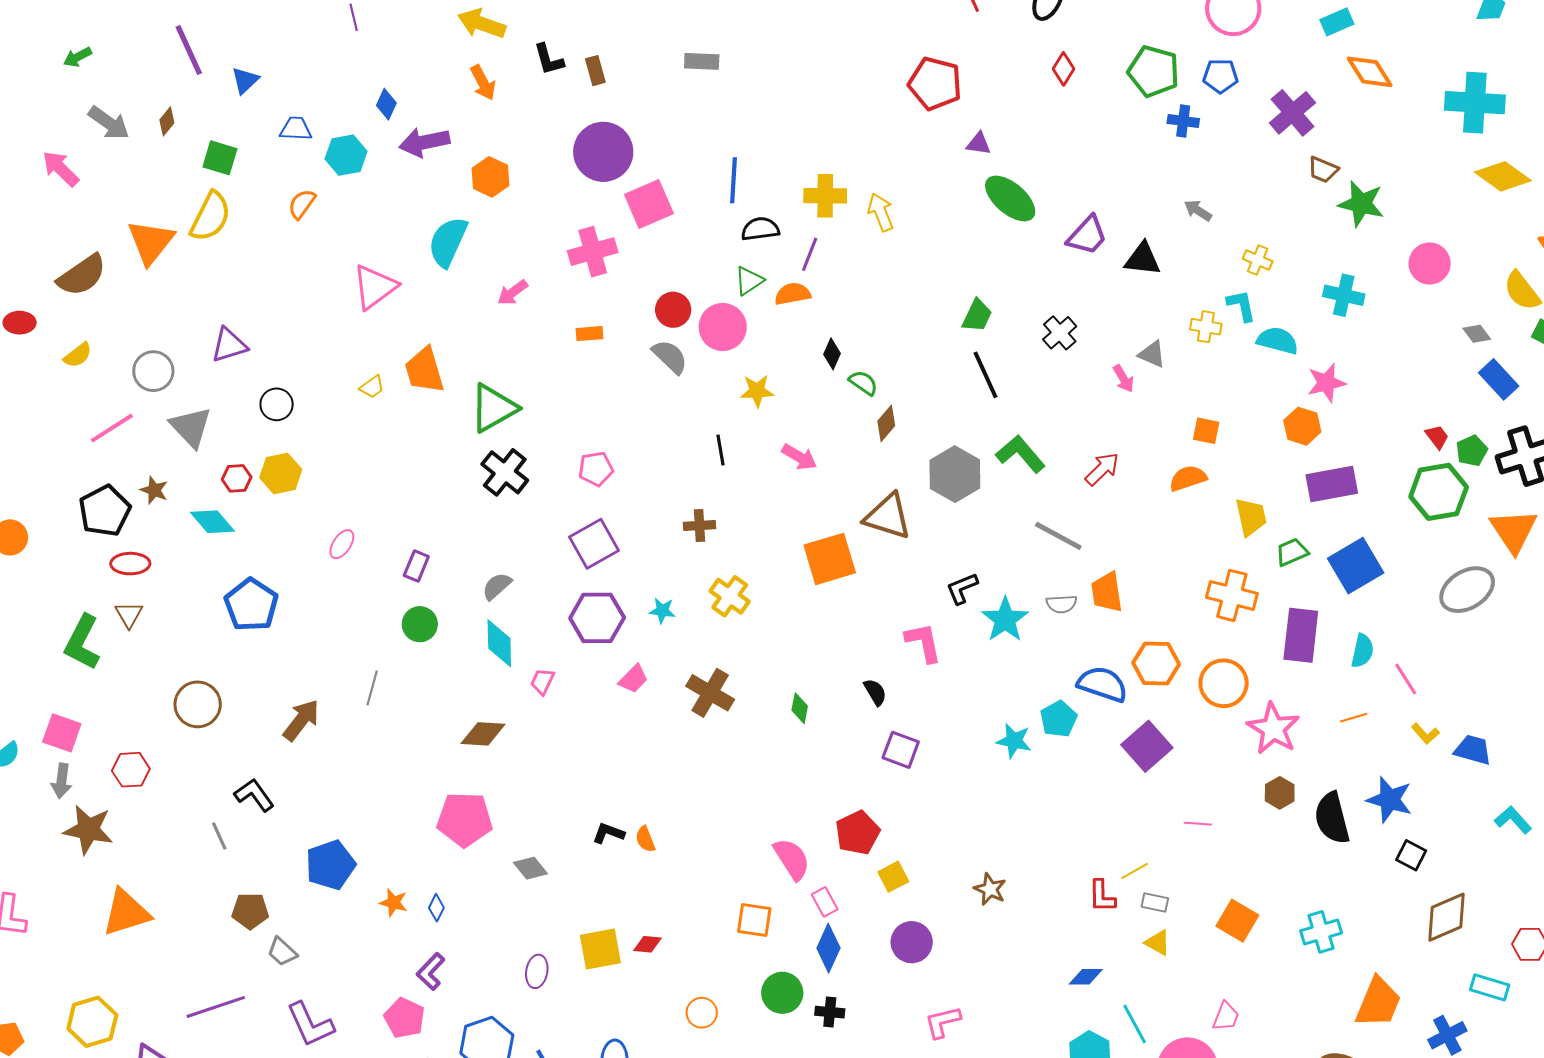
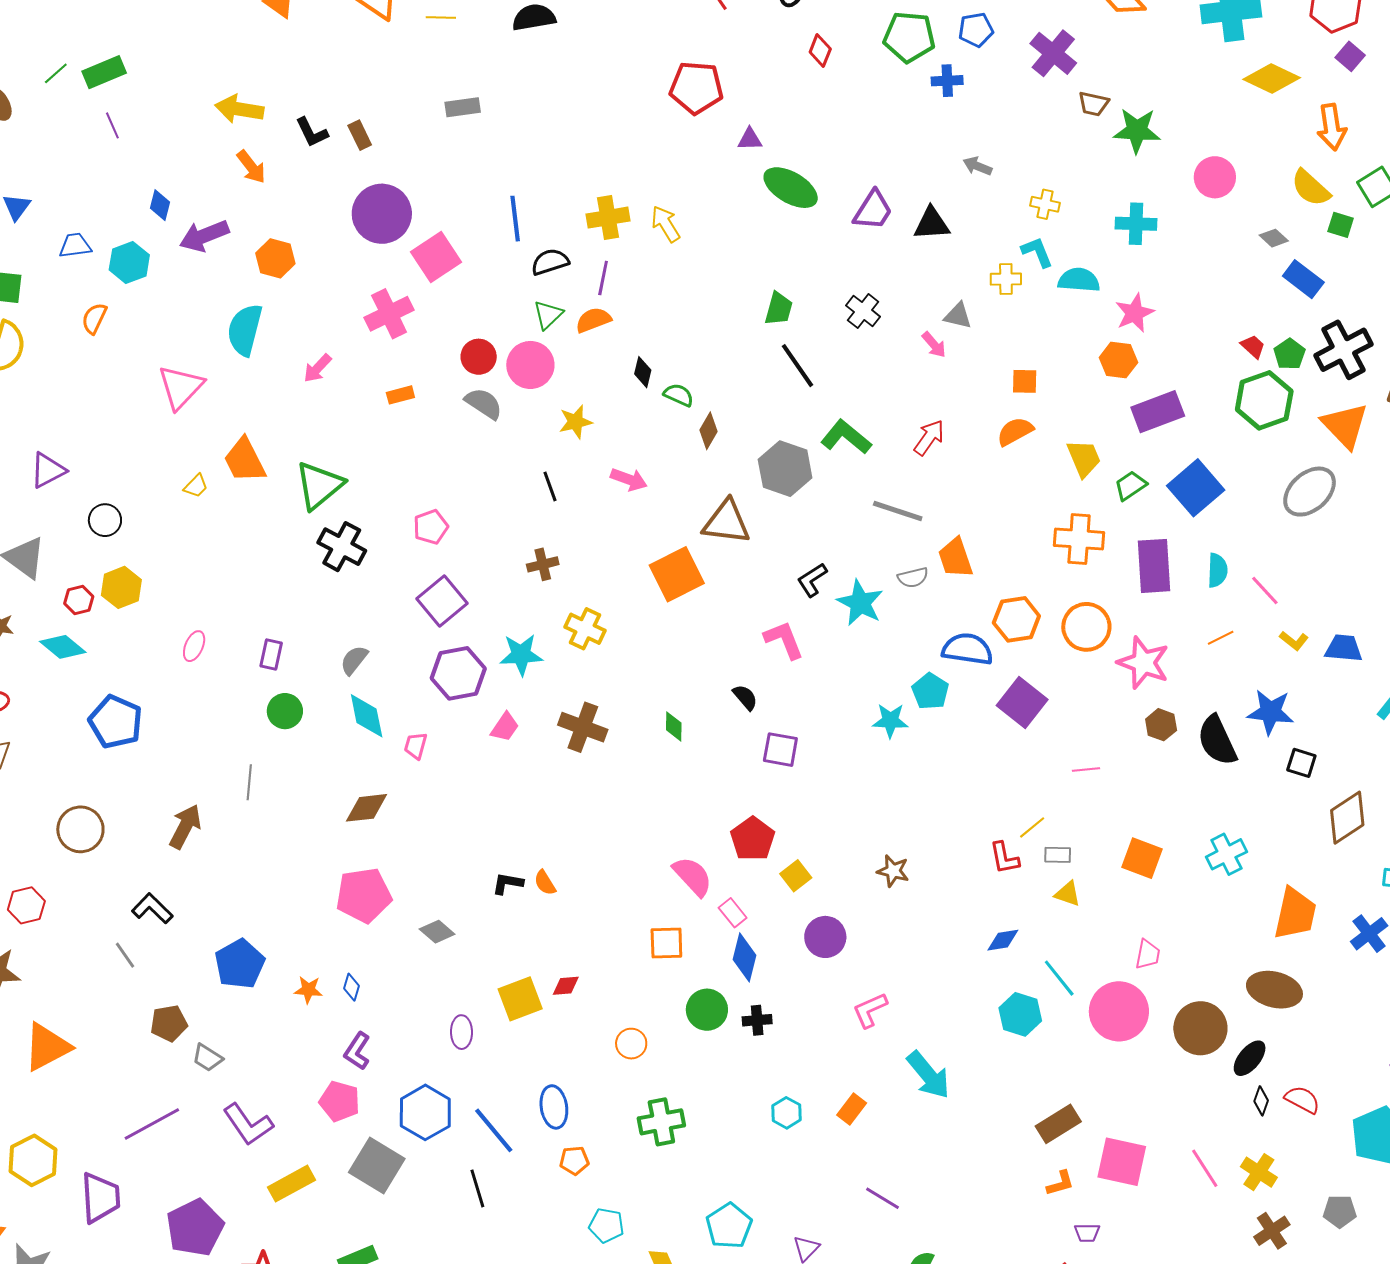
cyan star: (662, 611) -> (521, 655), size x1.6

